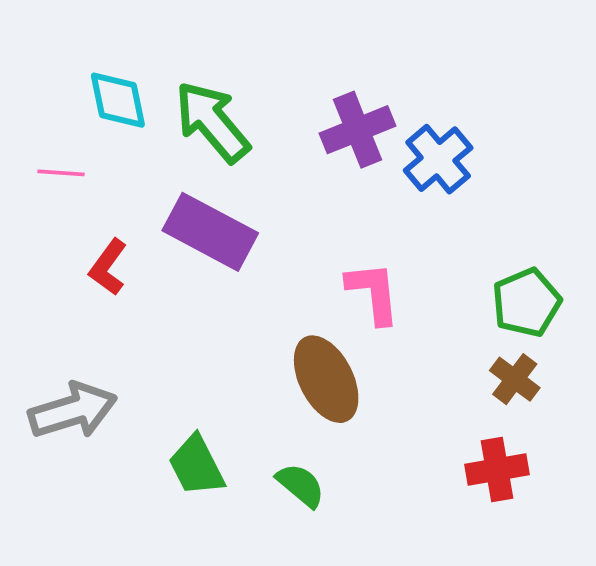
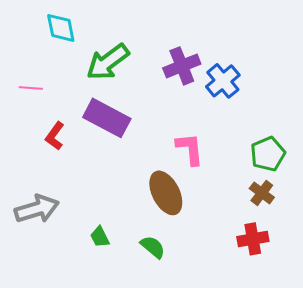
cyan diamond: (118, 100) -> (61, 28), moved
green arrow: (212, 122) -> (108, 62), turned -87
green trapezoid: (196, 466) -> (100, 237), size x0.7

